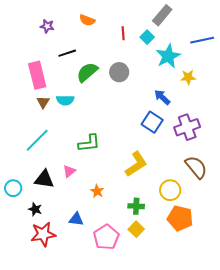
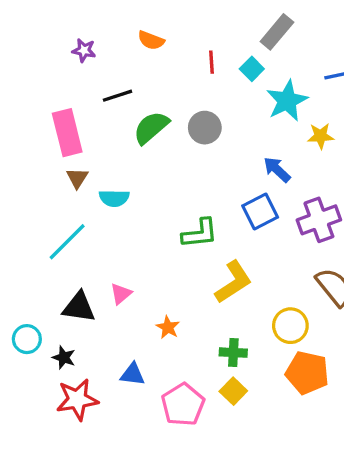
cyan semicircle: (65, 100) -> (114, 198), moved
blue square: (152, 122) -> (260, 212), turned 30
green L-shape: (89, 143) -> (200, 233), moved
cyan circle: (13, 188) -> (27, 339), moved

